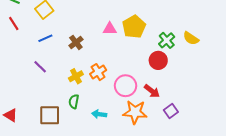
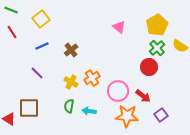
yellow pentagon: (134, 27) -> (157, 25), moved
pink triangle: (110, 29) -> (119, 27), moved, turned 40
yellow cross: (76, 76) -> (71, 82), turned -32
cyan arrow: (99, 114) -> (89, 111), moved
brown square: (50, 115) -> (29, 108), moved

